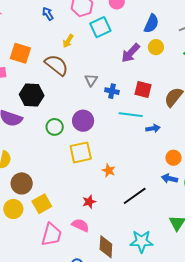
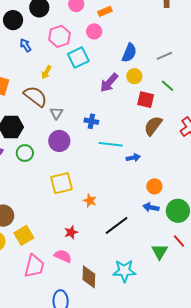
gray triangle: (91, 80) -> (56, 113), moved
red square: (143, 89) -> (146, 100), moved
purple circle: (83, 121) -> (59, 141), moved
green circle: (55, 127) -> (25, 153), moved

